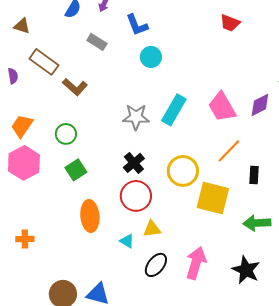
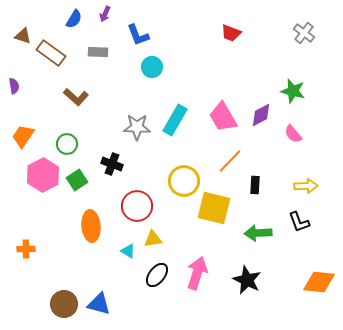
gray rectangle: (97, 42) -> (98, 52), turned -30
brown rectangle: (44, 62) -> (51, 53), moved
pink hexagon: (24, 163) -> (43, 175), moved
black cross: (134, 163) -> (112, 164), moved, turned -30

